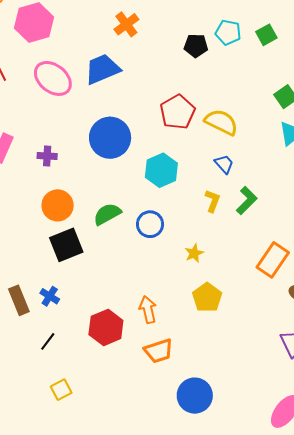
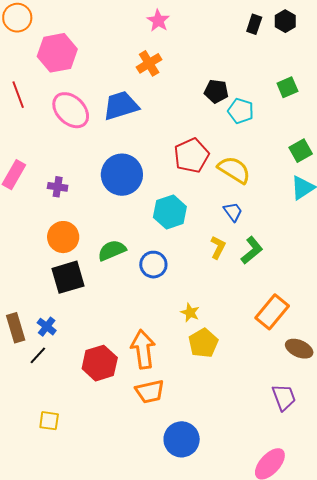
cyan pentagon: (228, 32) -> (241, 111), moved
yellow star: (194, 253) -> (190, 313), moved, turned -30
orange arrow: (148, 310) -> (143, 349), size x1.4
black line: (48, 341) -> (38, 355), moved
yellow square: (61, 390) -> (49, 421), turned 30

